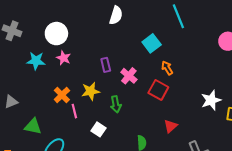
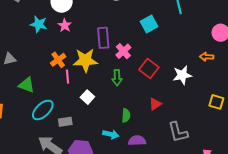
purple rectangle: (106, 65) -> (103, 38), size x1.5
orange arrow: (167, 68) -> (207, 57), moved, turned -64
yellow star: (91, 91) -> (85, 60), size x1.4
white star: (211, 100) -> (182, 75), moved
green arrow: (116, 104) -> (117, 78), moved

